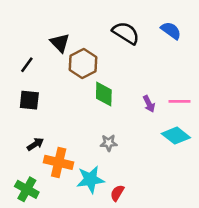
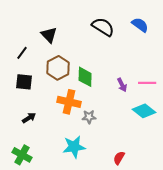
brown hexagon: (83, 64) -> (58, 68), moved
orange cross: (59, 162) -> (69, 102), moved
red semicircle: (117, 193) -> (119, 158), moved

